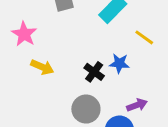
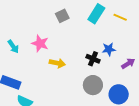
yellow line: (144, 37) -> (120, 17), moved
purple arrow: (137, 105) -> (128, 64), moved

